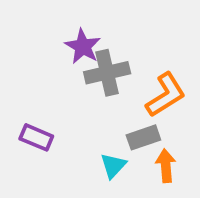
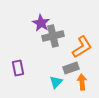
purple rectangle: (36, 137) -> (18, 68), turned 56

